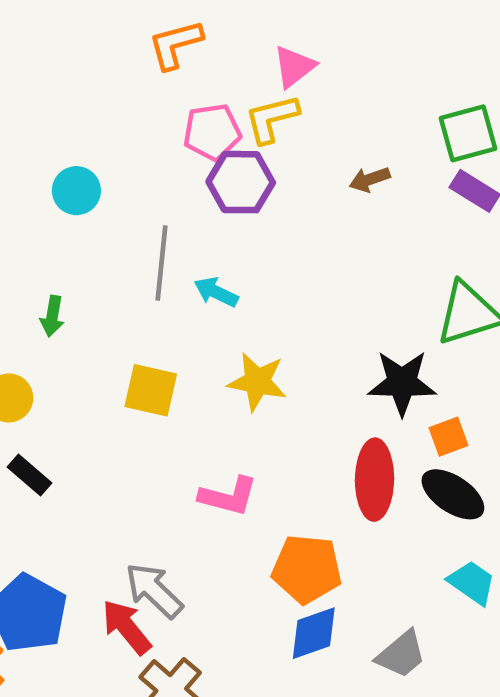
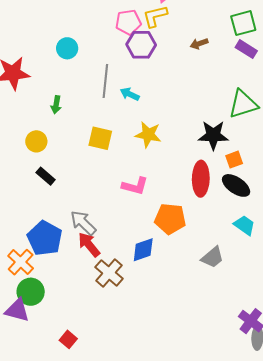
gray arrow: (154, 590) -> (83, 223), moved
blue diamond: (314, 633) -> (143, 250), moved

